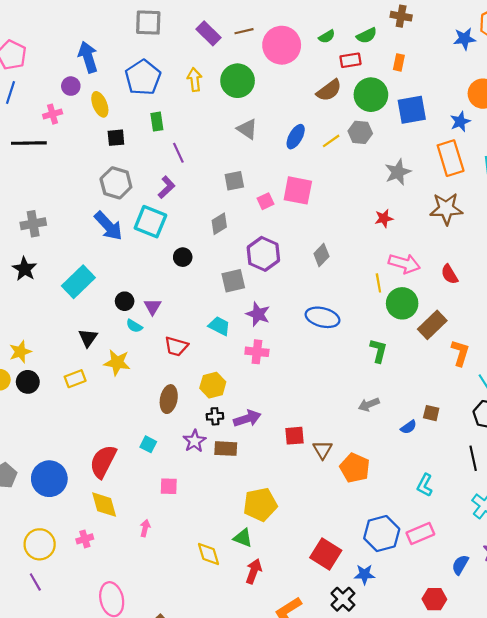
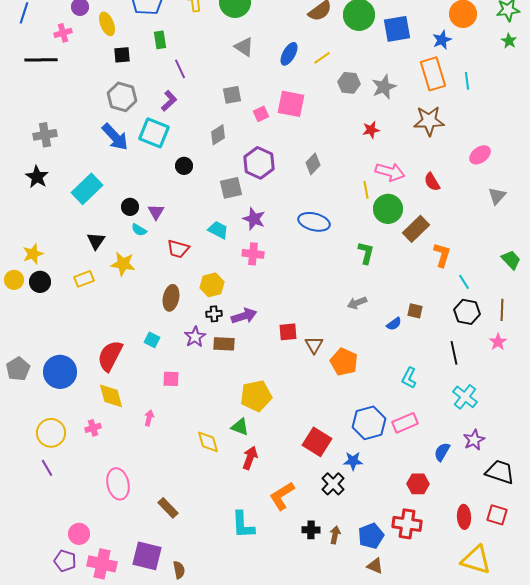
gray hexagon: (360, 132) -> (349, 83), moved

